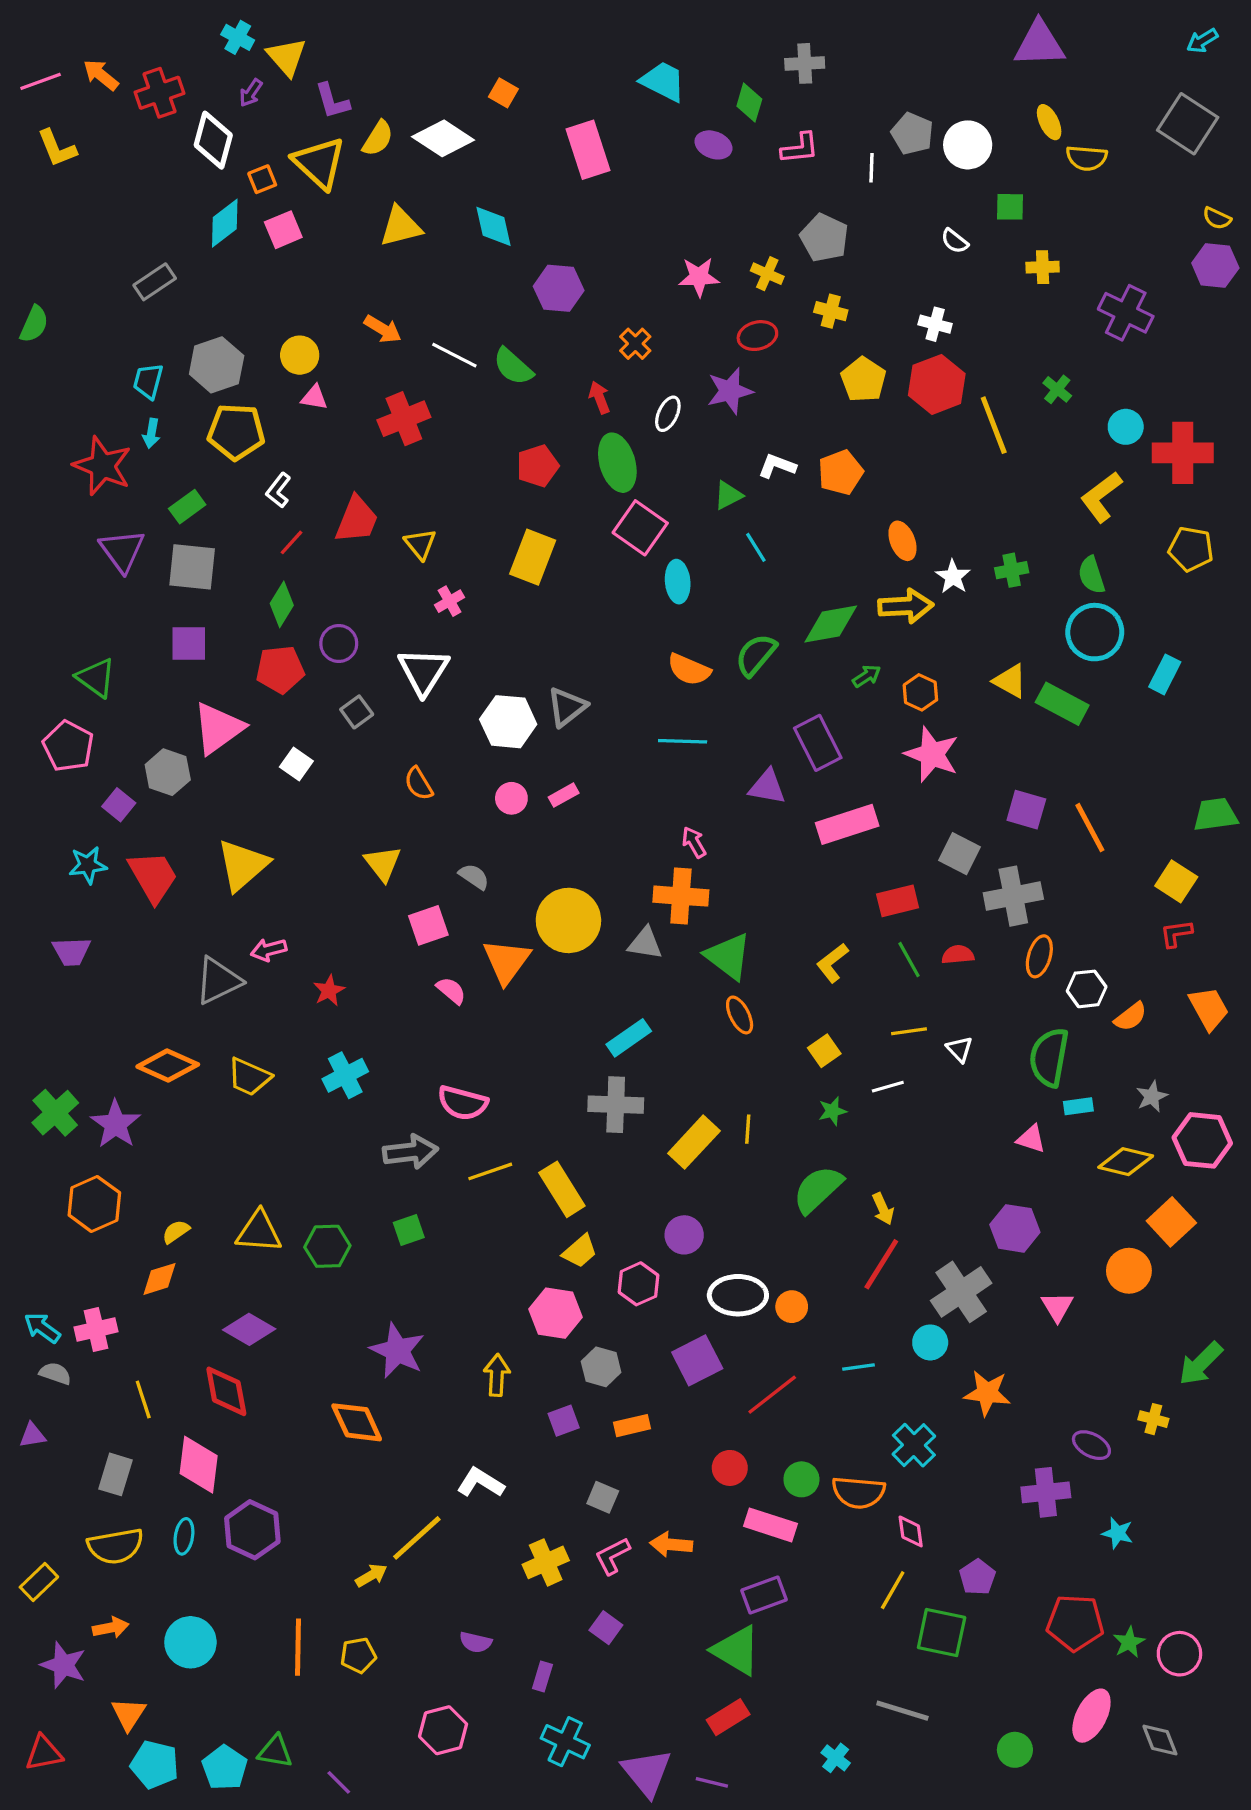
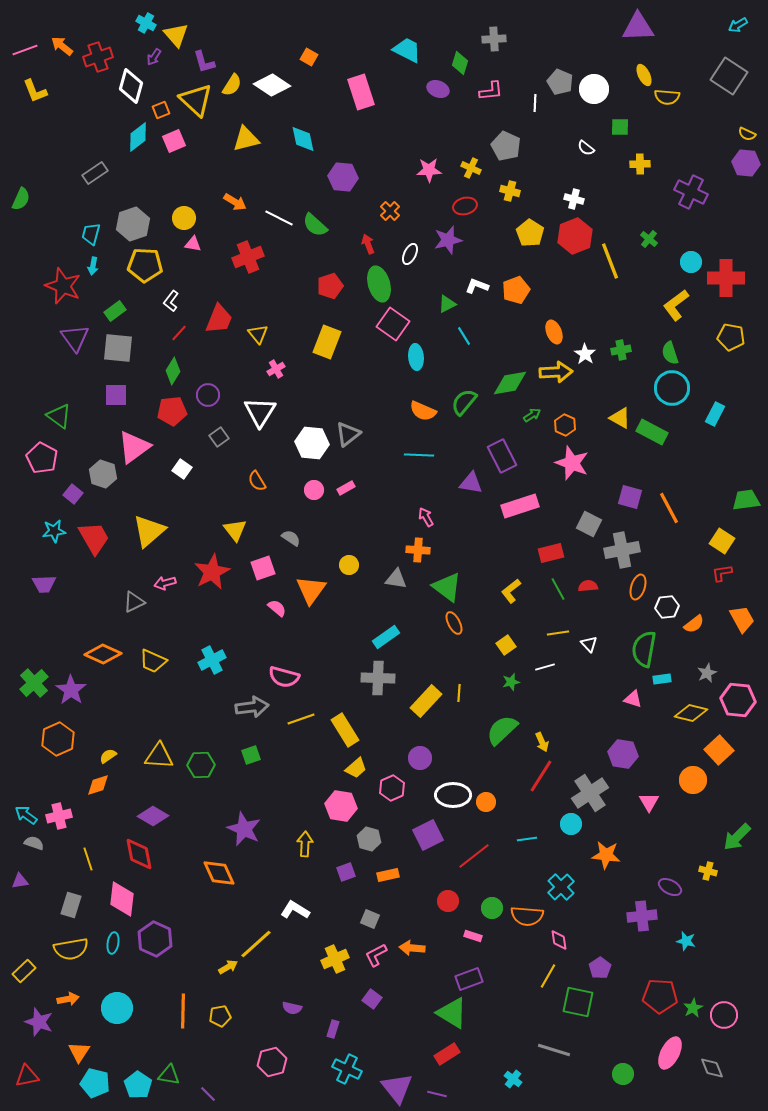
orange cross: (681, 896) -> (418, 550), size x0.7
yellow circle: (568, 920) -> (349, 565), size x0.5
gray triangle: (218, 981) -> (134, 602), size x0.7
red star: (329, 991) -> (212, 572), moved, size x1.8
pink rectangle: (771, 1525) -> (473, 936), size x0.6

